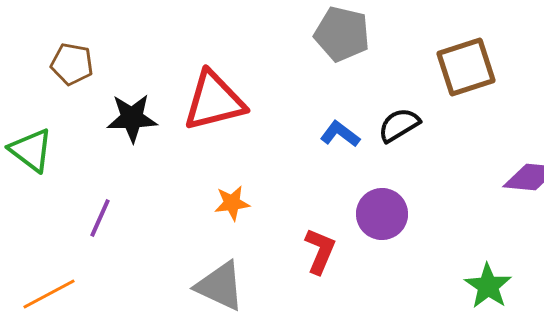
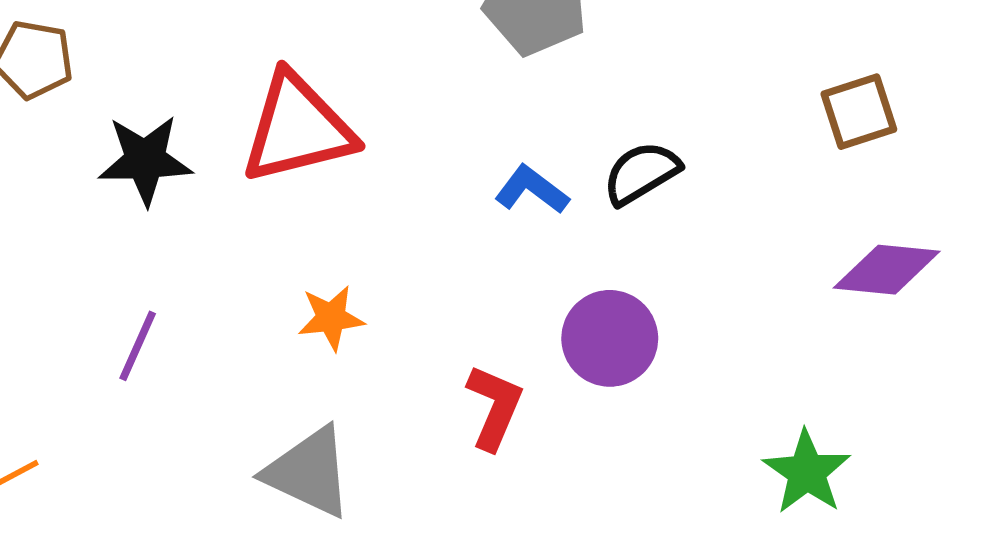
brown square: (466, 67) -> (859, 112), moved, size x0.7
purple line: (100, 218) -> (138, 346), moved

